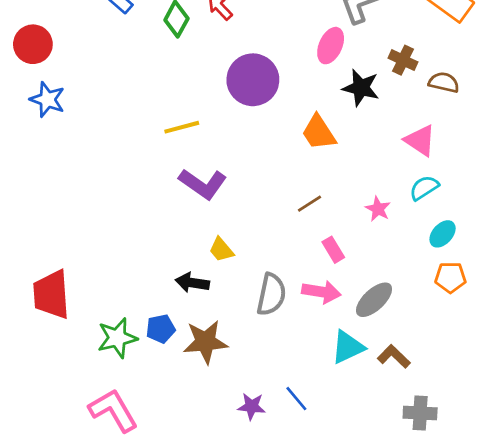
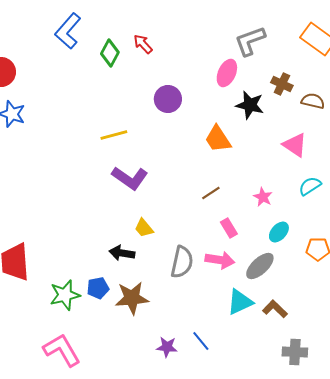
purple circle: (253, 80) -> (168, 99), size x0.7
cyan semicircle: (424, 188) -> (310, 186), moved
cyan ellipse: (443, 234) -> (279, 232), moved

